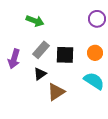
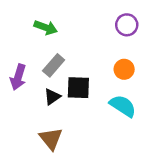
black square: (65, 55) -> (78, 88), moved
brown triangle: (56, 92) -> (51, 139), moved, turned -36

